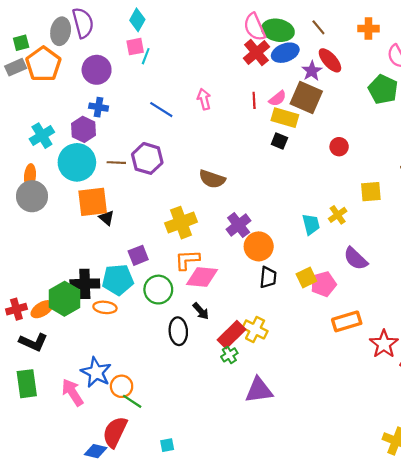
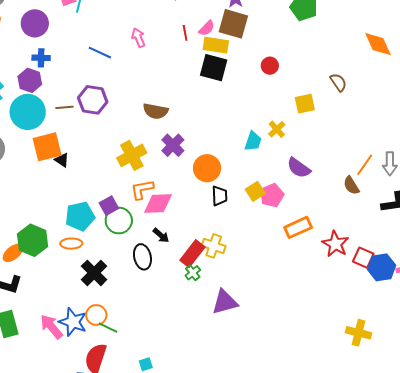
black square: (279, 141) -> (214, 68), size x1.8
cyan trapezoid: (311, 224) -> (253, 141), turned 40
purple cross: (239, 225) -> (173, 145), moved
purple square: (138, 255) -> (109, 206), moved
black cross: (85, 284) -> (94, 273), moved, turned -36
blue star: (96, 372) -> (73, 322), moved

